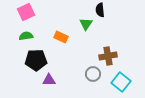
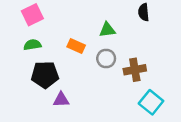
black semicircle: (100, 10) -> (144, 12), moved
green triangle: (86, 24) -> (107, 30), turned 48
gray circle: (93, 74) -> (106, 59), moved

